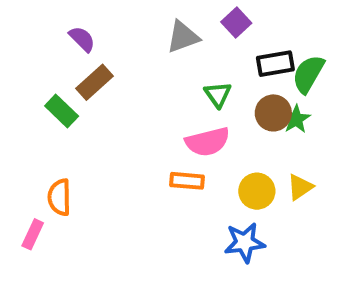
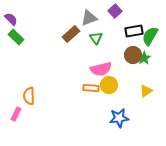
purple semicircle: (82, 39) -> (11, 19), moved
brown rectangle: (94, 82) -> (71, 34), moved
green triangle: (218, 94) -> (96, 38), moved
green rectangle: (62, 111) -> (16, 37), moved
yellow circle: (257, 191) -> (109, 85), moved

